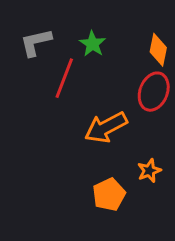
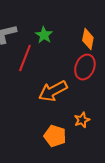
orange pentagon: (109, 195) -> (55, 136), turned -30

